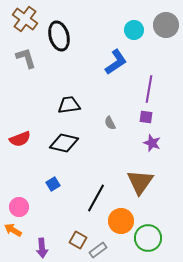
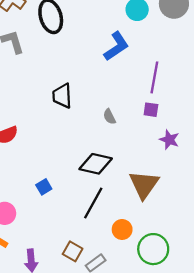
black trapezoid: (69, 105) -> (62, 96), turned -85
black diamond: (64, 143) -> (96, 164), moved
purple star: (152, 143) -> (169, 140), moved
orange circle: (121, 221) -> (122, 229), size x0.7

